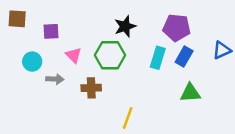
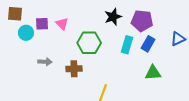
black star: (125, 26) -> (113, 17), moved
pink triangle: (74, 55) -> (62, 24), moved
cyan circle: (32, 62) -> (26, 33), moved

